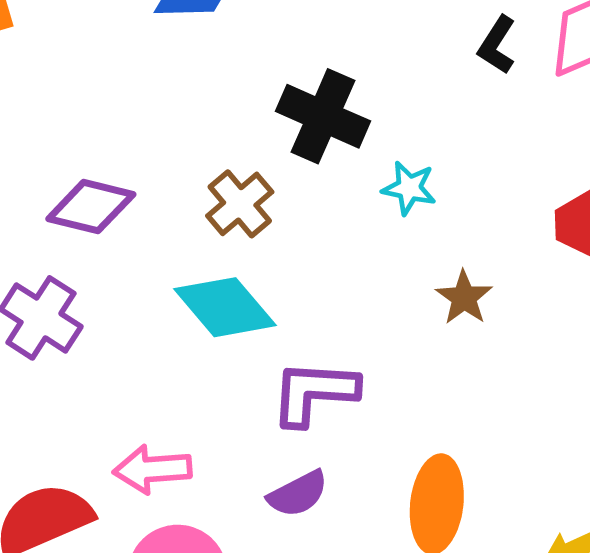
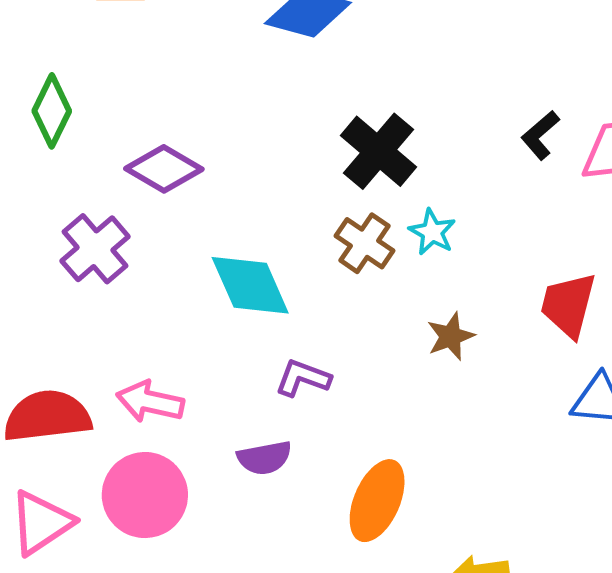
brown cross: (240, 204) -> (364, 243), moved, turned -32
purple L-shape: (314, 393) -> (303, 378), size x0.7

